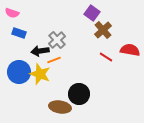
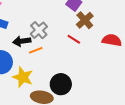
red line: (106, 57) -> (74, 39), moved
yellow star: (40, 74) -> (23, 77), moved

